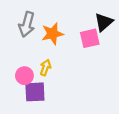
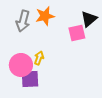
orange star: (52, 34) -> (45, 16), moved
pink circle: (24, 76) -> (21, 65), size x1.5

